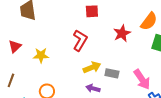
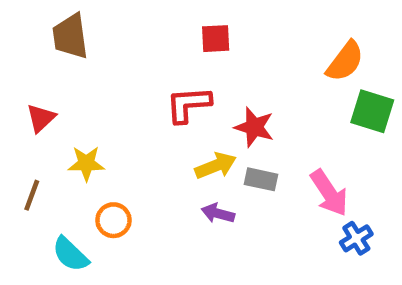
red star: (122, 33) -> (254, 127), moved, turned -30
red L-shape: (80, 40) -> (188, 104), turned -125
yellow star: (41, 55) -> (86, 163), moved

